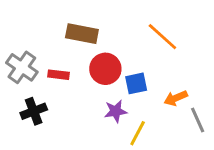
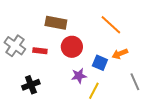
blue square: (136, 83) -> (100, 63), moved, turned 35
orange arrow: (176, 98) -> (120, 54), moved
black cross: (34, 111) -> (31, 85), moved

